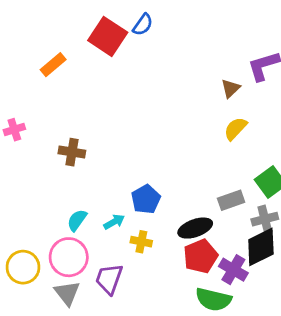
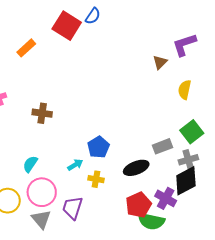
yellow semicircle: (235, 129) -> (185, 90), moved, turned -30
cyan semicircle: (77, 220) -> (30, 164), moved
red pentagon: (201, 256) -> (139, 205), moved

